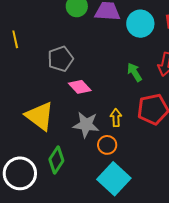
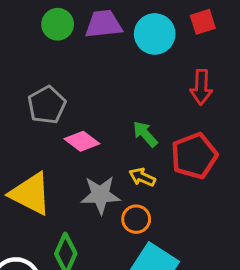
green arrow: (134, 72) -> (145, 134), moved
yellow arrow: (116, 118) -> (142, 177), turned -54

